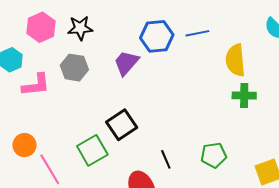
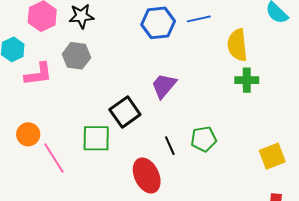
purple trapezoid: (126, 63) -> (164, 86), moved
green square: (92, 150) -> (96, 138), turned 32
green pentagon: (214, 155) -> (204, 139), moved

